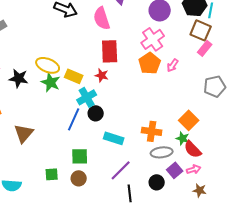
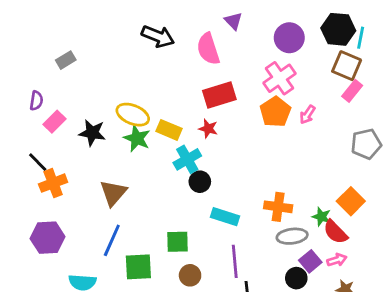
red rectangle: (110, 51) -> (219, 95), turned 75
blue line: (74, 119) -> (112, 240), moved
orange square: (189, 120) -> (351, 201), moved
brown triangle: (24, 133) -> (113, 193), moved
purple line: (121, 170) -> (235, 261), turned -50
green square: (52, 174) -> (138, 267), size x1.5
brown circle: (79, 178) -> (190, 275), moved
black circle: (157, 182) -> (296, 278), moved

